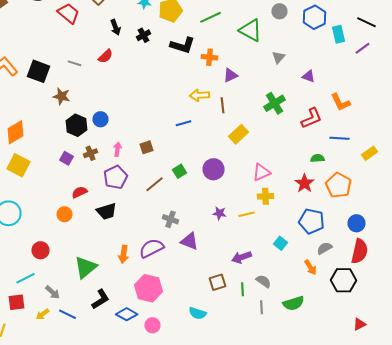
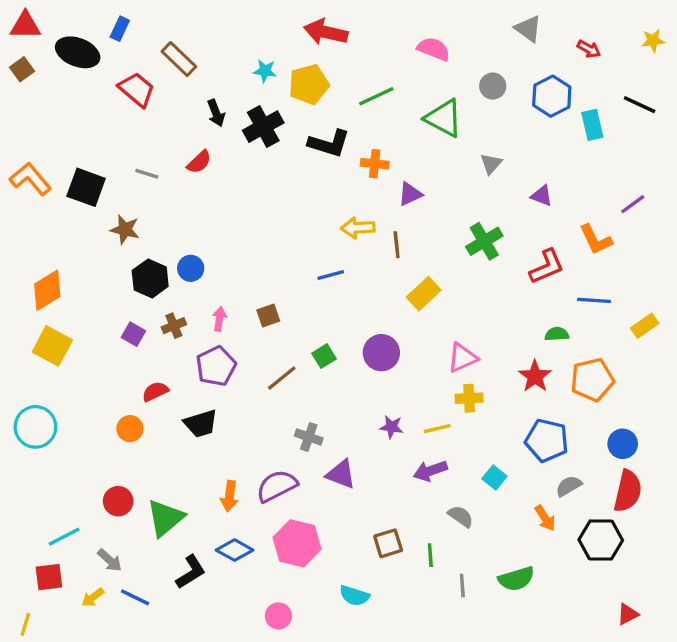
black cross: (144, 35) -> (263, 127), size x1.6
purple line: (362, 48) -> (633, 204), moved
orange pentagon: (338, 185) -> (592, 380), turned 30
red circle: (40, 250) -> (118, 501), moved
purple arrow: (242, 257) -> (430, 471), moved
gray semicircle: (264, 281) -> (461, 516), moved
pink hexagon: (148, 288) -> (297, 543), moved
blue diamond: (126, 314) -> (235, 550), moved

